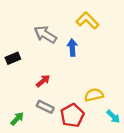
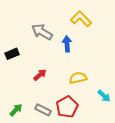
yellow semicircle: (94, 95) -> (78, 78), moved
gray rectangle: (45, 107) -> (43, 110), moved
cyan arrow: (113, 117) -> (104, 96), moved

